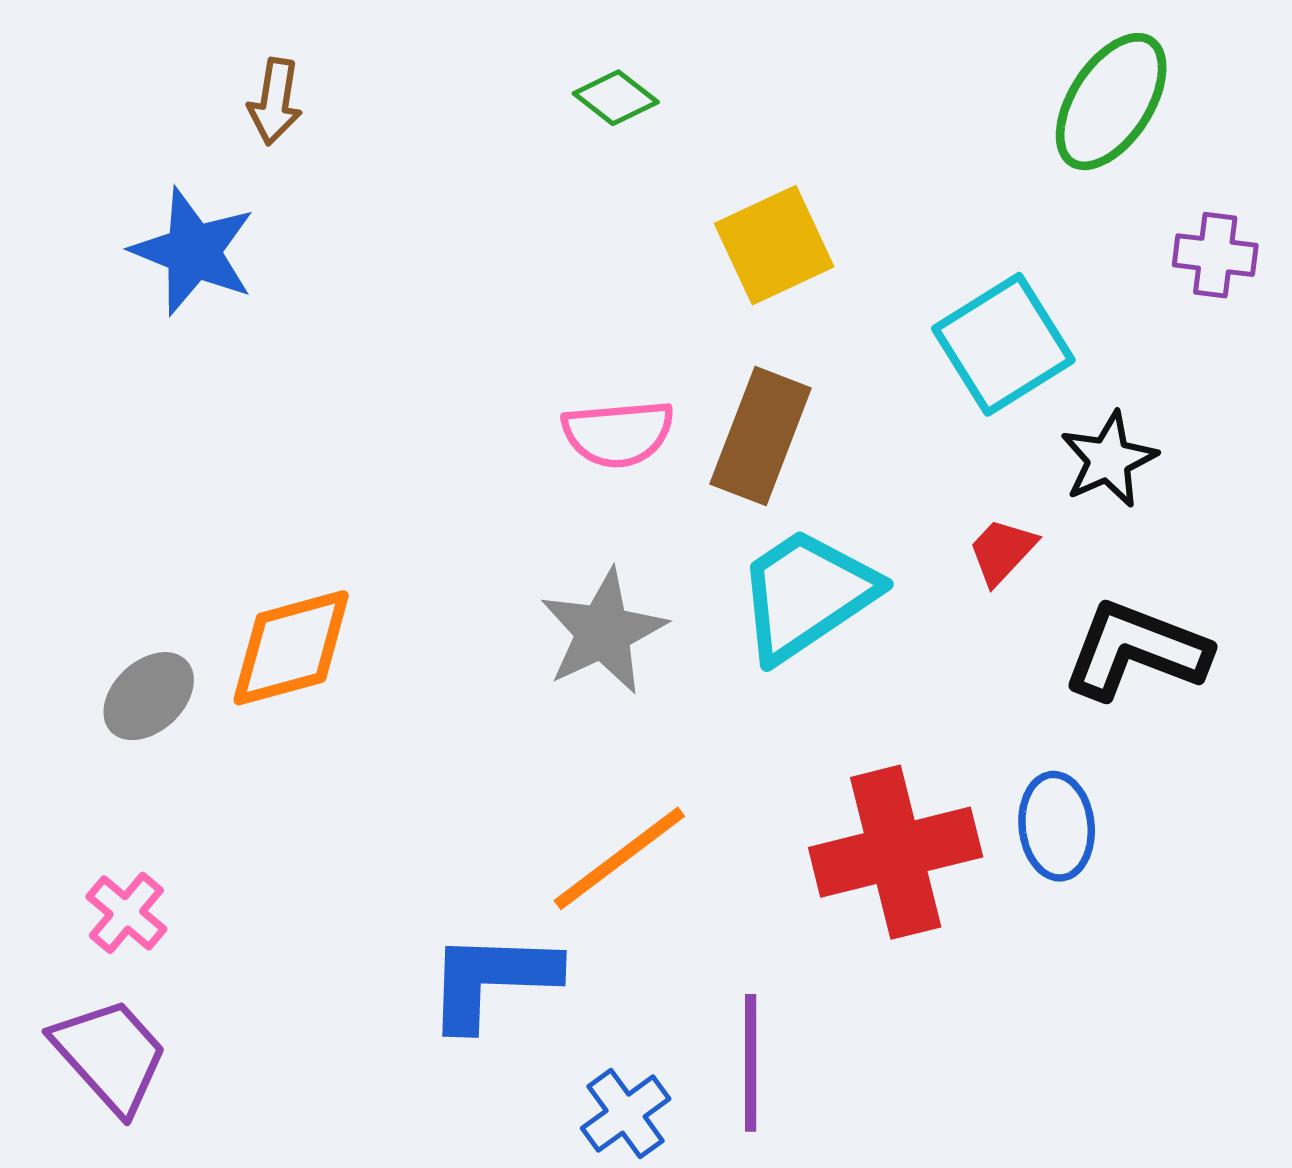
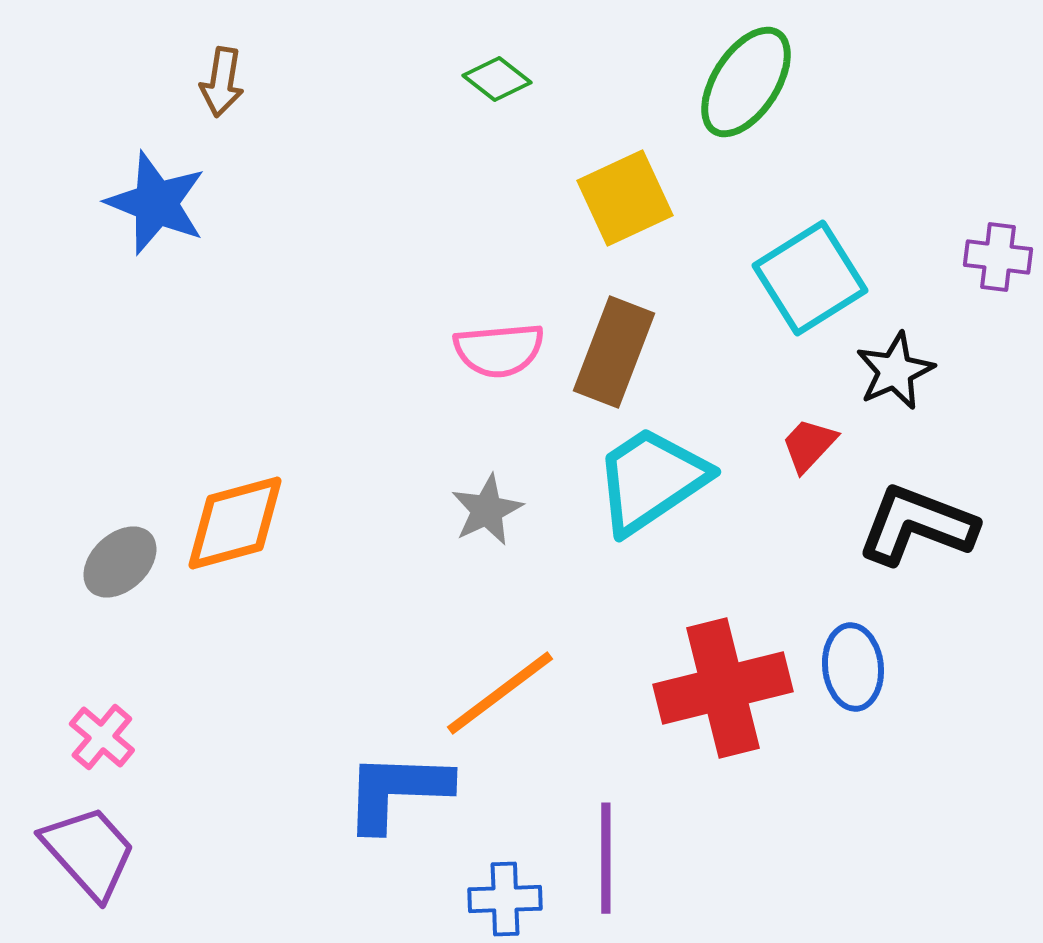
green ellipse: (1111, 102) -> (746, 82), moved
purple cross: (1215, 255) -> (998, 257), moved
gray star: (603, 632) -> (487, 510), size x0.7
blue cross: (626, 1114) -> (505, 899), turned 34

